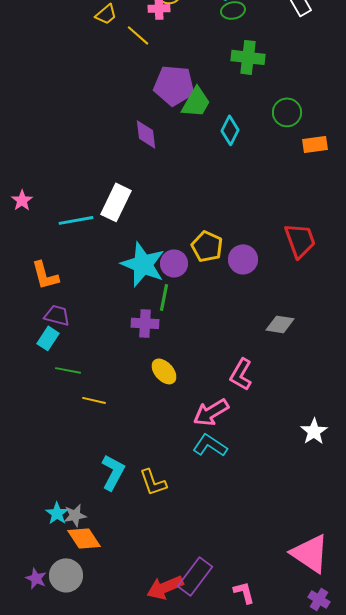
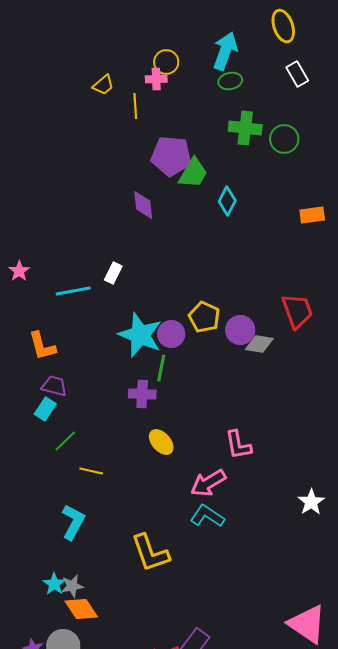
yellow line: (138, 35) -> (135, 106), turned 45
green circle: (287, 112) -> (284, 139), moved
white rectangle: (116, 202) -> (113, 273), size x0.6
gray diamond: (280, 324) -> (259, 344), moved
green line: (68, 370) -> (65, 441), turned -55
pink L-shape: (241, 374) -> (238, 445), turned -40
cyan L-shape: (113, 472) -> (73, 522), moved
yellow L-shape: (153, 482) -> (150, 553), size x1.4

